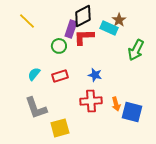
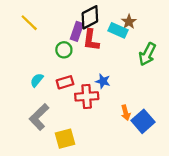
red L-shape: (84, 37) -> (91, 40), turned -80
red cross: (91, 101) -> (87, 96), moved
gray L-shape: (36, 108) -> (39, 117), turned 65
blue square: (132, 112) -> (143, 121), turned 35

